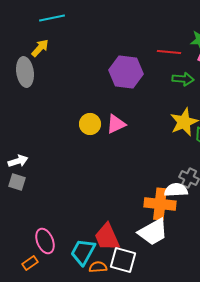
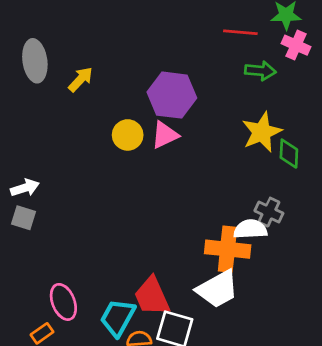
yellow arrow: (40, 48) -> (81, 79), moved
purple hexagon: (126, 72) -> (172, 95), moved

